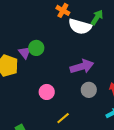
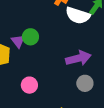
pink circle: (47, 92) -> (29, 85), moved

